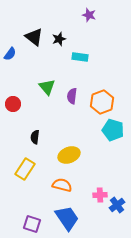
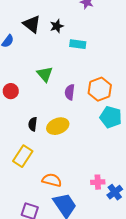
purple semicircle: (72, 96) -> (70, 92), moved
yellow ellipse: (69, 155) -> (58, 126), moved
orange semicircle: (62, 185) -> (52, 180), moved

